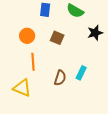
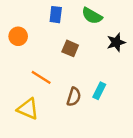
orange circle: (27, 36) -> (18, 36), moved
orange line: (33, 62) -> (41, 77), turned -54

